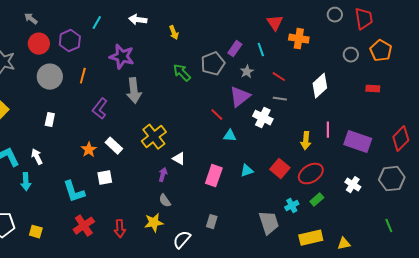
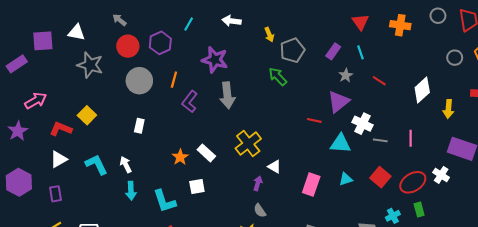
red triangle: (275, 23) -> (360, 22), moved
orange cross: (299, 39) -> (400, 25), moved
gray pentagon: (213, 64) -> (292, 50), moved
gray line: (280, 99) -> (380, 140), moved
purple L-shape: (100, 109) -> (190, 102), moved
red line: (217, 115) -> (314, 120), turned -32
pink line: (328, 130) -> (411, 138), moved
cyan triangle: (230, 136) -> (341, 144), moved, size x1.5
yellow arrow: (306, 141) -> (448, 109), moved
cyan arrow: (26, 182) -> (131, 191), moved
white cross: (353, 185) -> (441, 175), moved
green rectangle: (317, 200) -> (419, 210), turned -64

